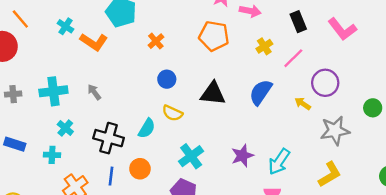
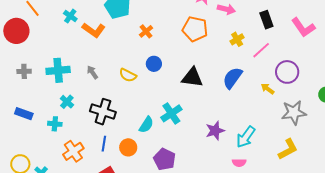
yellow semicircle: (172, 113) -> (128, 75), moved
cyan semicircle: (147, 128) -> (146, 125), moved
cyan cross: (191, 156) -> (171, 113), moved
orange circle: (140, 169) -> (128, 147), moved

